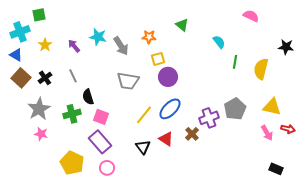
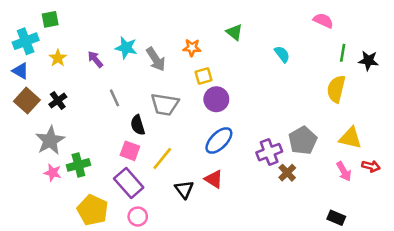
green line: (235, 62) -> (343, 53), moved
gray line: (73, 76) -> (115, 98), moved
black semicircle: (88, 97) -> (138, 125), moved
green cross: (72, 114) -> (78, 165), moved
yellow line: (144, 115) -> (162, 159), moved
brown cross: (192, 134) -> (287, 173), moved
black rectangle: (276, 169) -> (336, 218), moved

